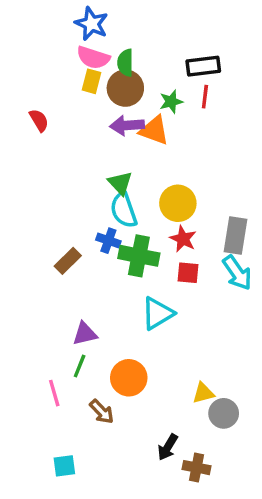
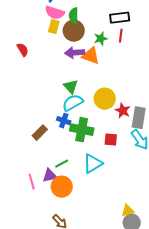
cyan semicircle: (124, 210) -> (73, 103), turned 80
red star: (183, 239) -> (123, 111), moved
green line: (80, 366) -> (62, 164), moved, turned 40
orange circle: (129, 378) -> (62, 187), moved
pink line: (54, 393) -> (32, 182), moved
yellow triangle: (203, 393) -> (128, 211), moved

